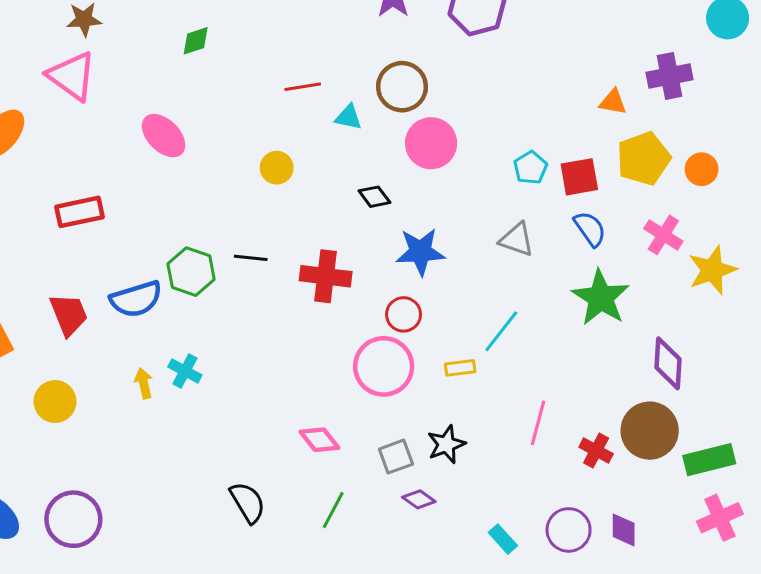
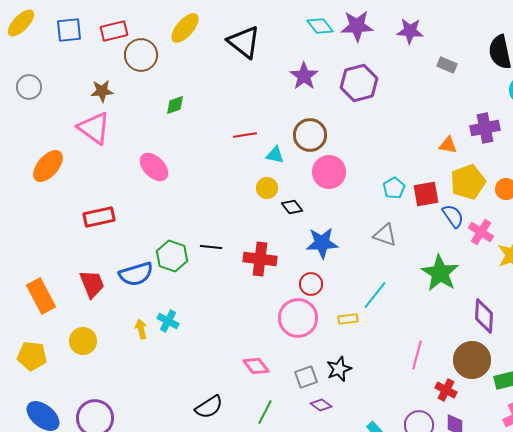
yellow circle: (277, 168) -> (267, 188), moved
blue semicircle: (590, 229) -> (453, 216), moved
pink line: (538, 423) -> (417, 355), moved
red cross: (596, 450) -> (446, 390), moved
black semicircle: (248, 502) -> (209, 407), turned 88

